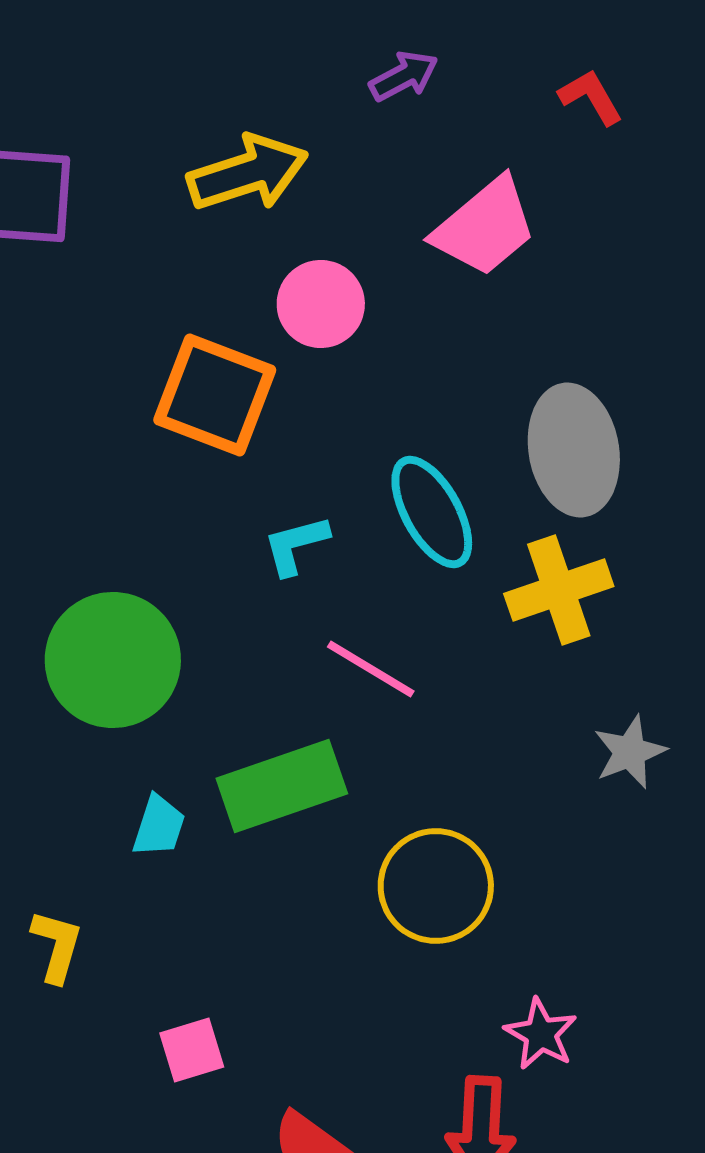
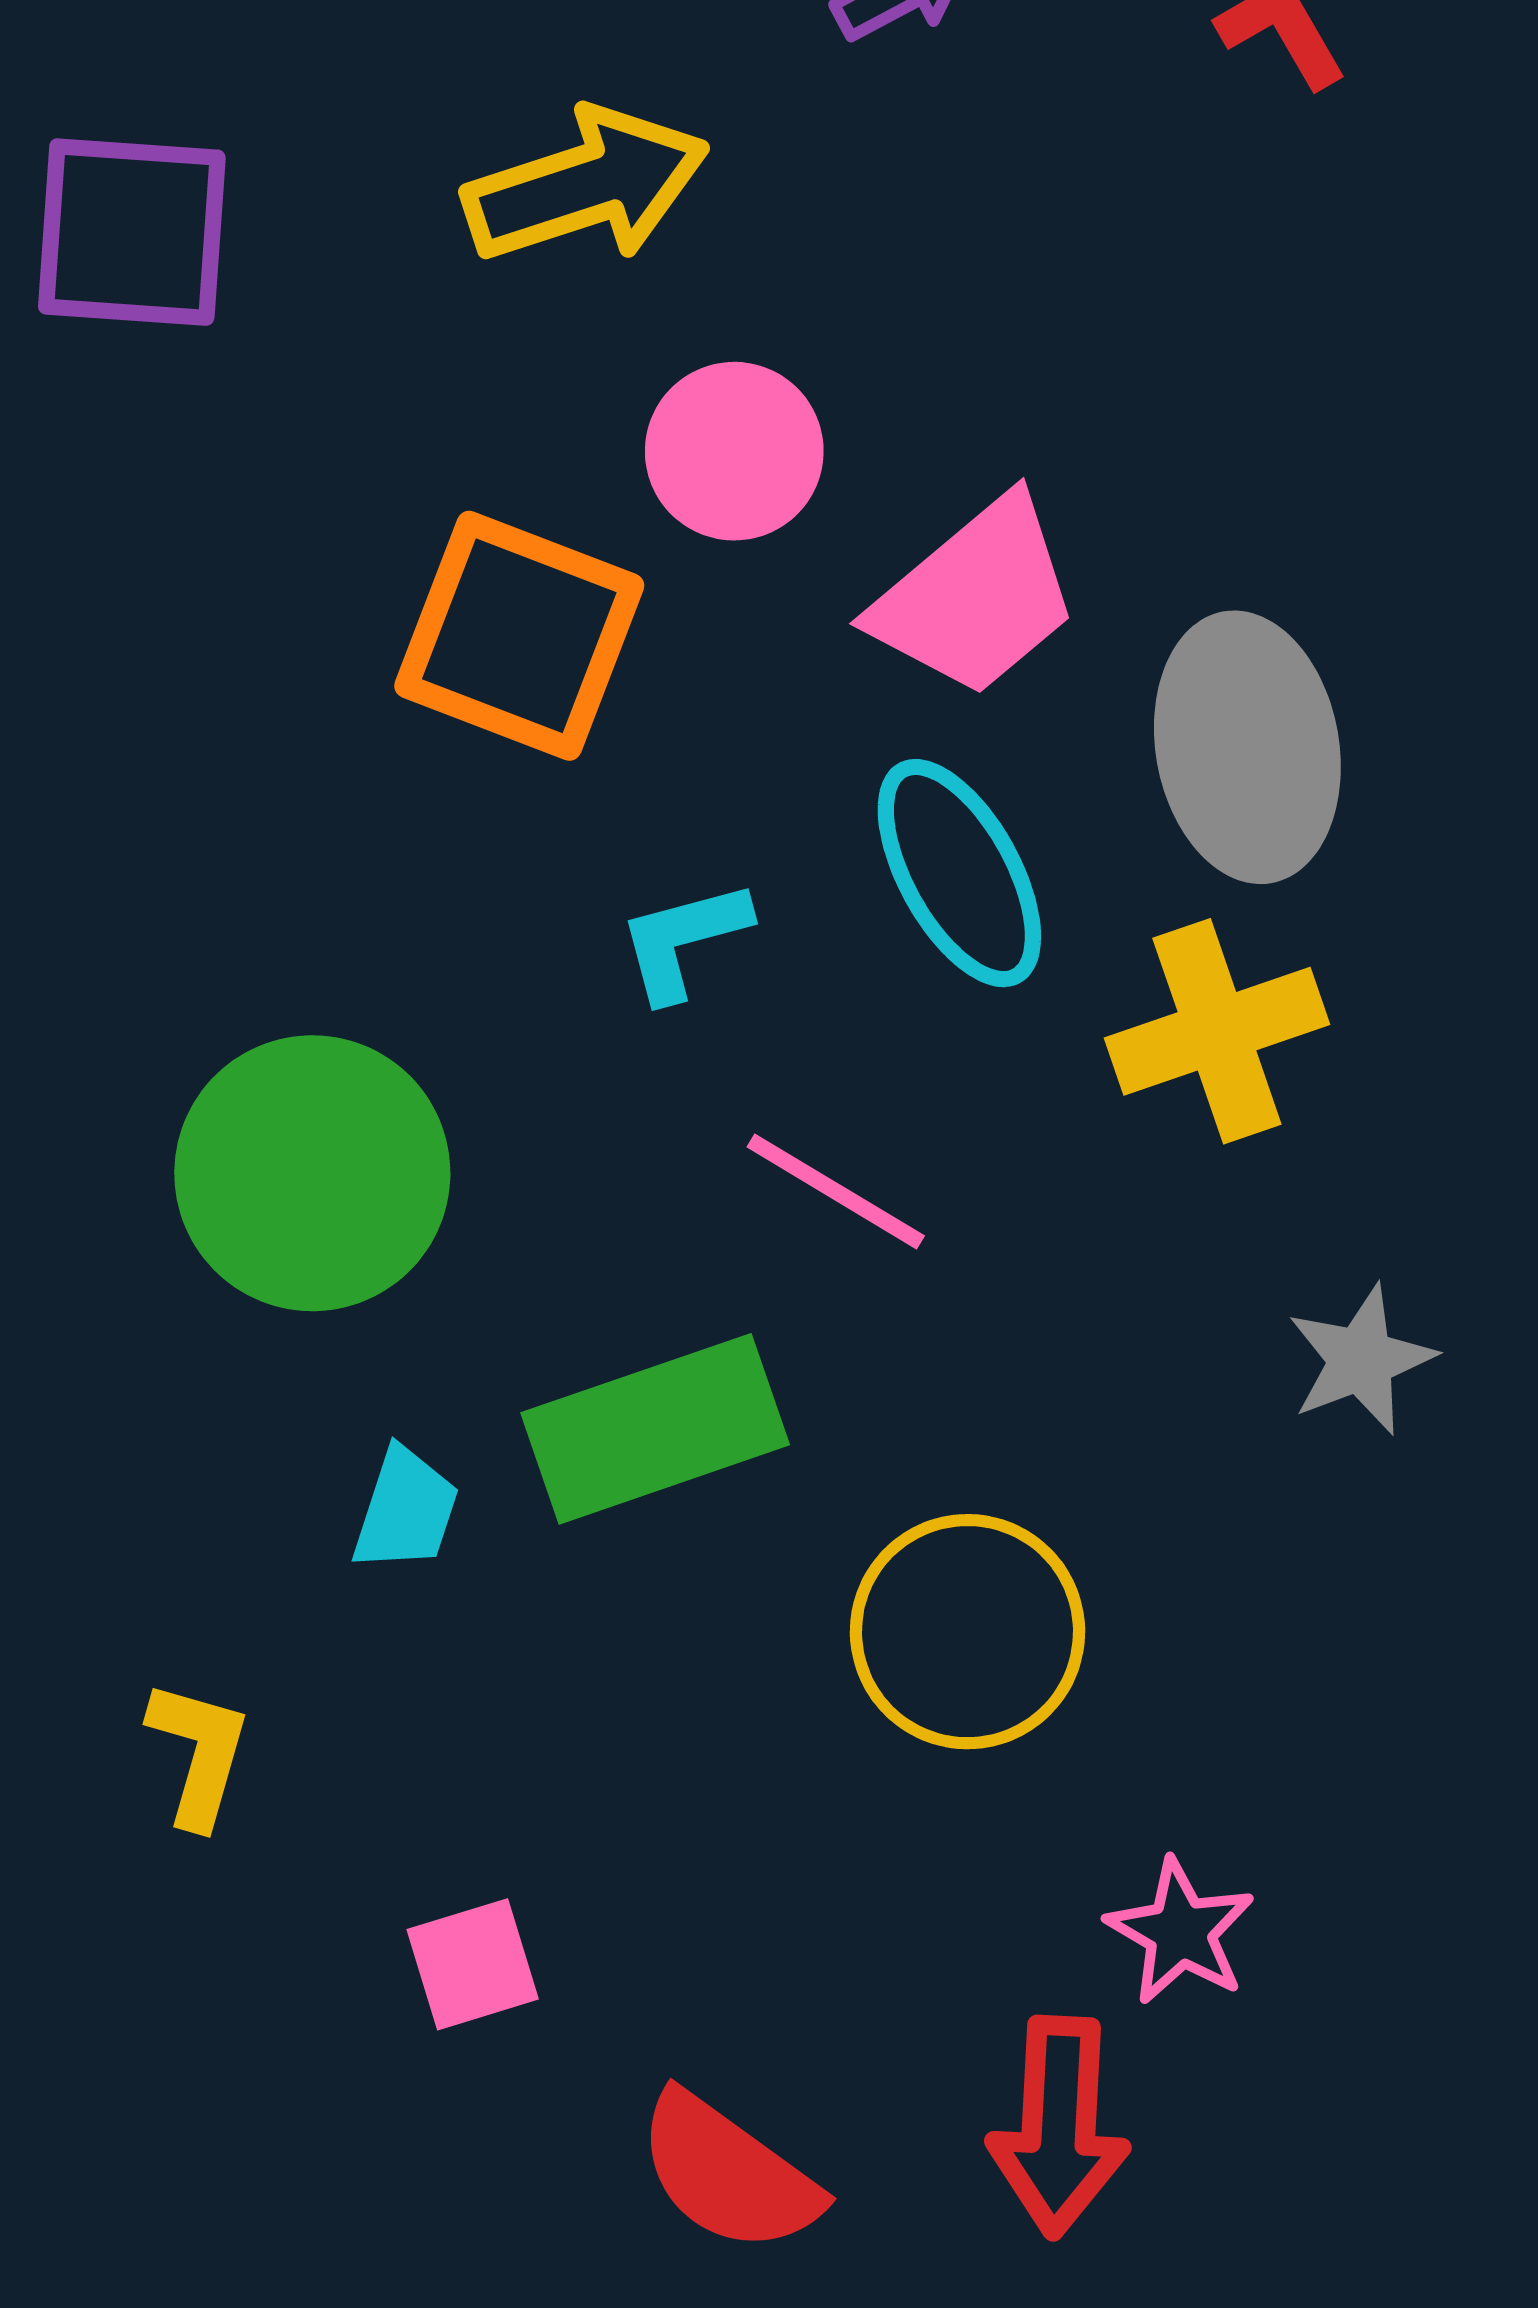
pink trapezoid: (485, 227) -> (976, 597), moved

